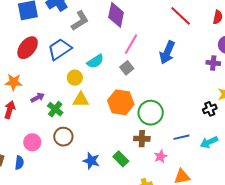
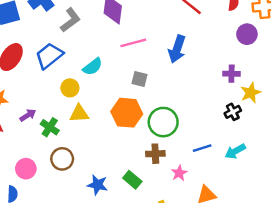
pink line: (131, 44) -> (133, 43), turned 50
purple cross: (213, 63) -> (232, 74), moved
gray square: (127, 68) -> (140, 79), moved, turned -32

